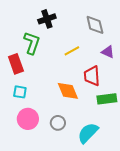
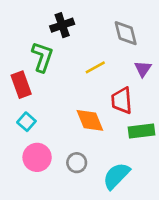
purple triangle: (108, 52) -> (143, 69), turned 40
cyan square: (20, 92) -> (26, 122), turned 32

